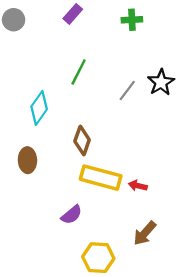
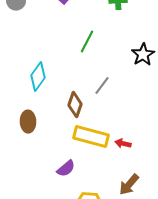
green line: (79, 72) -> (87, 42), moved
gray line: (127, 91) -> (102, 86), moved

